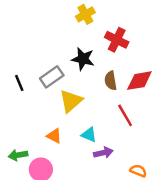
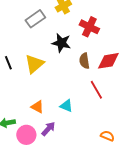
gray rectangle: (52, 77) -> (35, 19), moved
yellow triangle: (71, 101) -> (34, 64), moved
purple arrow: (103, 153) -> (48, 129), moved, turned -35

